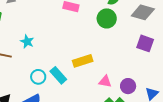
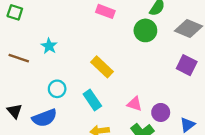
yellow rectangle: (83, 61) -> (102, 67), moved, turned 54
cyan rectangle: (58, 75) -> (92, 100), moved

